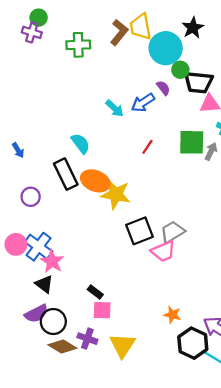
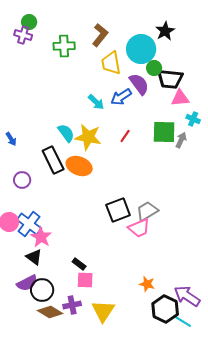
yellow trapezoid: (141, 27) -> (111, 63), moved
purple semicircle: (163, 88) -> (139, 84), size x1.6
yellow star: (116, 194) -> (88, 137), moved
purple cross: (87, 339) -> (72, 305), turned -30

